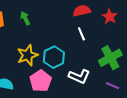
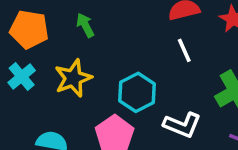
yellow star: (27, 55) -> (73, 78), moved

